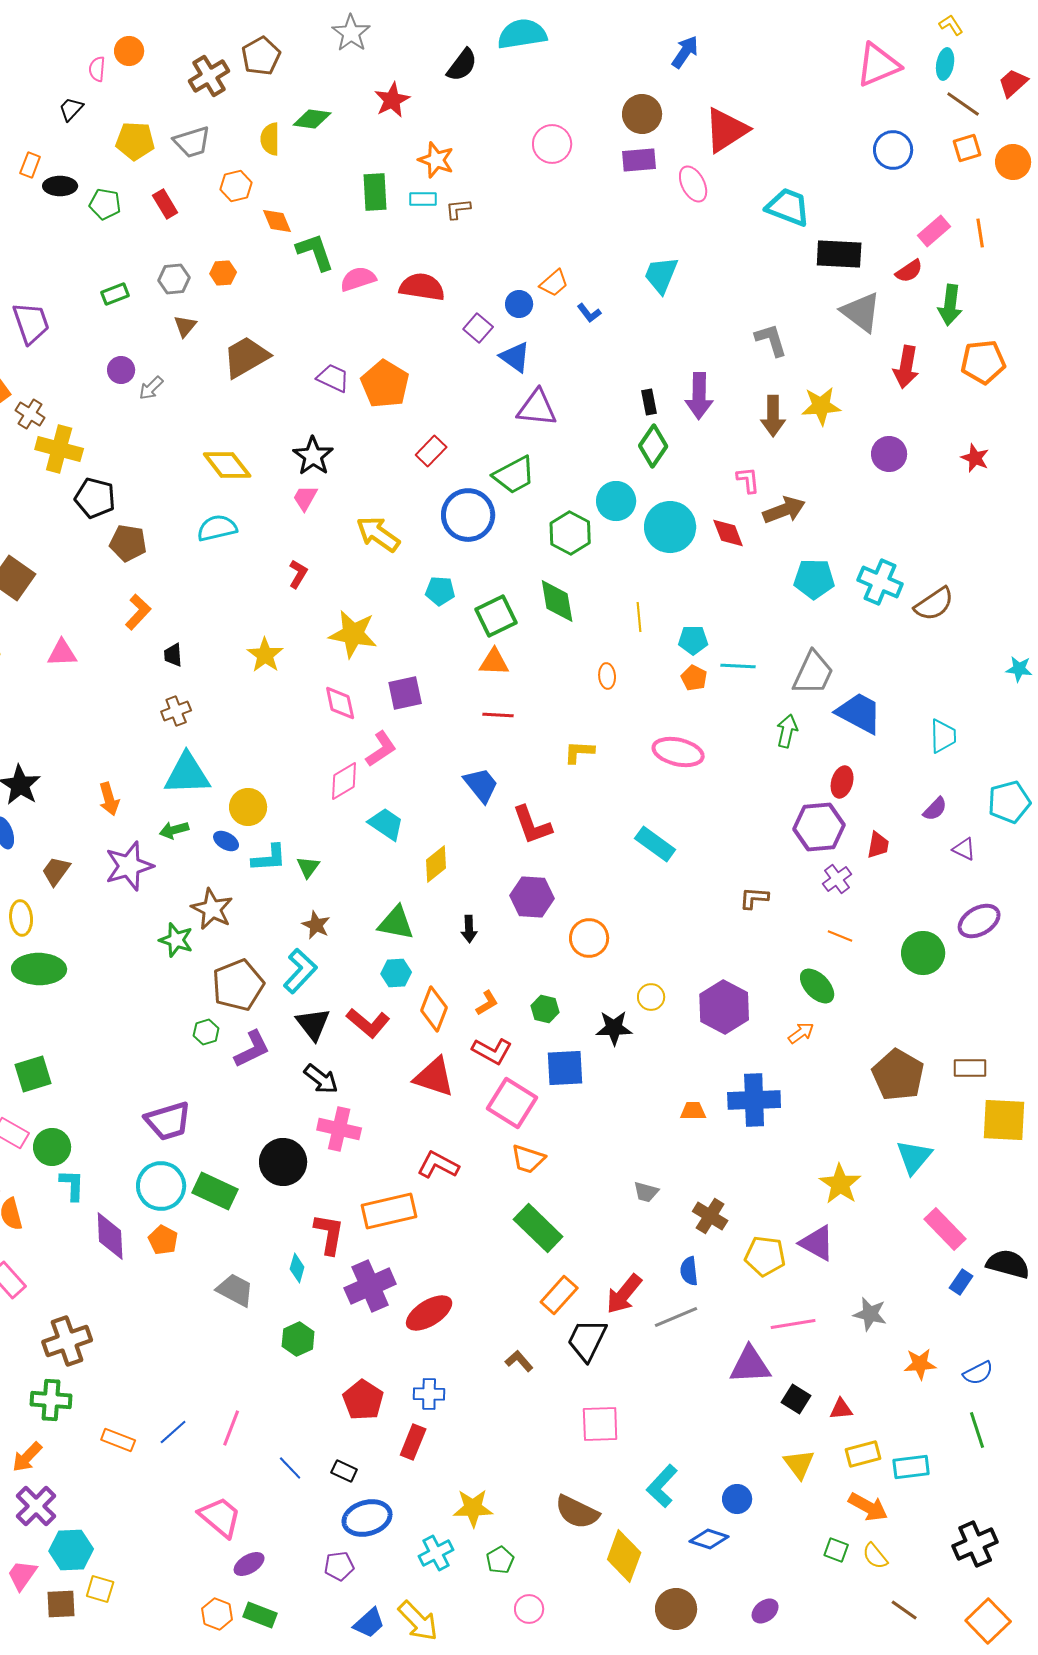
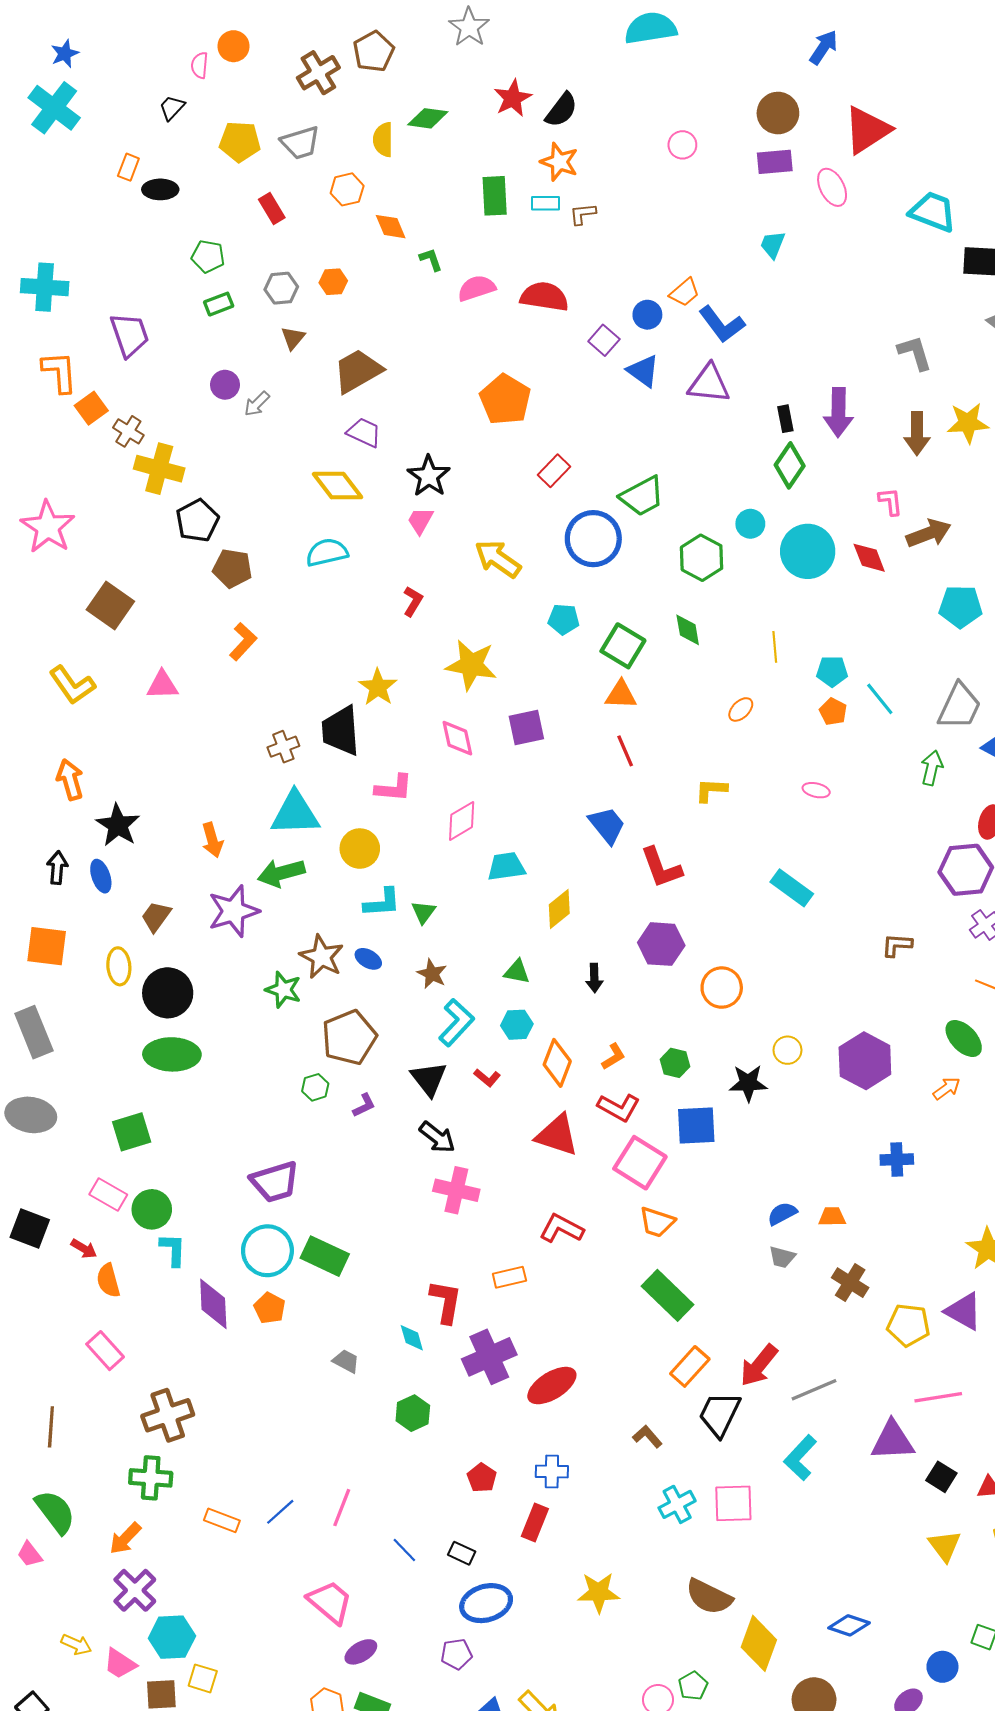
black semicircle: (462, 65) -> (561, 110), moved
pink circle: (552, 144) -> (682, 145), size x0.7
green pentagon: (105, 204) -> (208, 256), moved
green L-shape: (315, 252) -> (431, 259), size x0.6
cyan trapezoid: (661, 275) -> (773, 245), moved, size x0.7
blue L-shape: (589, 313) -> (722, 324), size x1.8
purple trapezoid: (333, 378) -> (364, 432), moved
purple triangle: (537, 408) -> (709, 384), moved
black pentagon: (95, 498) -> (197, 521), turned 30
cyan circle: (616, 501) -> (750, 524), size x0.7
green diamond: (557, 601) -> (688, 630), size x0.7
green square: (496, 616) -> (623, 646), turned -33
black trapezoid: (173, 655) -> (341, 731), moved, size x2.0
cyan line: (738, 666) -> (880, 699), turned 48
orange ellipse: (607, 676) -> (741, 709), turned 50
red line: (498, 715) -> (625, 751), turned 64
pink L-shape: (381, 749) -> (394, 788), moved, turned 39
pink ellipse: (678, 752) -> (816, 790), size x0.5
cyan trapezoid: (386, 824) -> (506, 867), turned -42
green arrow: (174, 830) -> (281, 873), size x1.5
blue ellipse: (226, 841) -> (368, 959), moved
green triangle: (396, 923) -> (517, 972), size x0.7
green ellipse: (39, 969) -> (172, 1054), moved
cyan L-shape: (300, 971) -> (456, 1023), moved
red L-shape: (368, 1023) -> (487, 1078), size x0.6
purple L-shape: (252, 1049) -> (364, 1105), size x0.6
blue cross: (754, 1100) -> (897, 1159), size x0.6
orange trapezoid: (693, 1111) -> (832, 1217), moved
black circle: (283, 1162) -> (168, 993), moved
orange rectangle: (389, 1211) -> (509, 1277), size x0.6
cyan diamond: (297, 1268) -> (412, 1338), turned -32
blue semicircle: (689, 1271) -> (782, 1214), moved, turned 68
gray trapezoid: (235, 1290) -> (346, 1361), size x0.7
red pentagon: (363, 1400) -> (482, 1478), size x0.7
cyan L-shape: (662, 1486) -> (800, 1458), moved
blue circle: (737, 1499) -> (942, 1667), moved
cyan cross: (436, 1553) -> (677, 1504), moved
green pentagon: (500, 1560) -> (693, 1686), moved
pink trapezoid: (22, 1575) -> (120, 1664), turned -92

